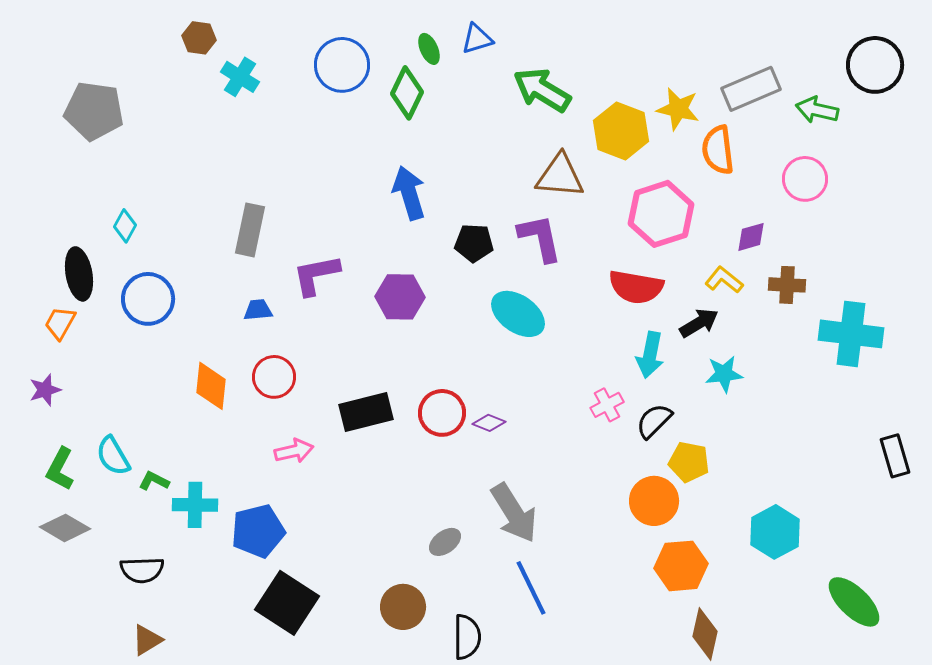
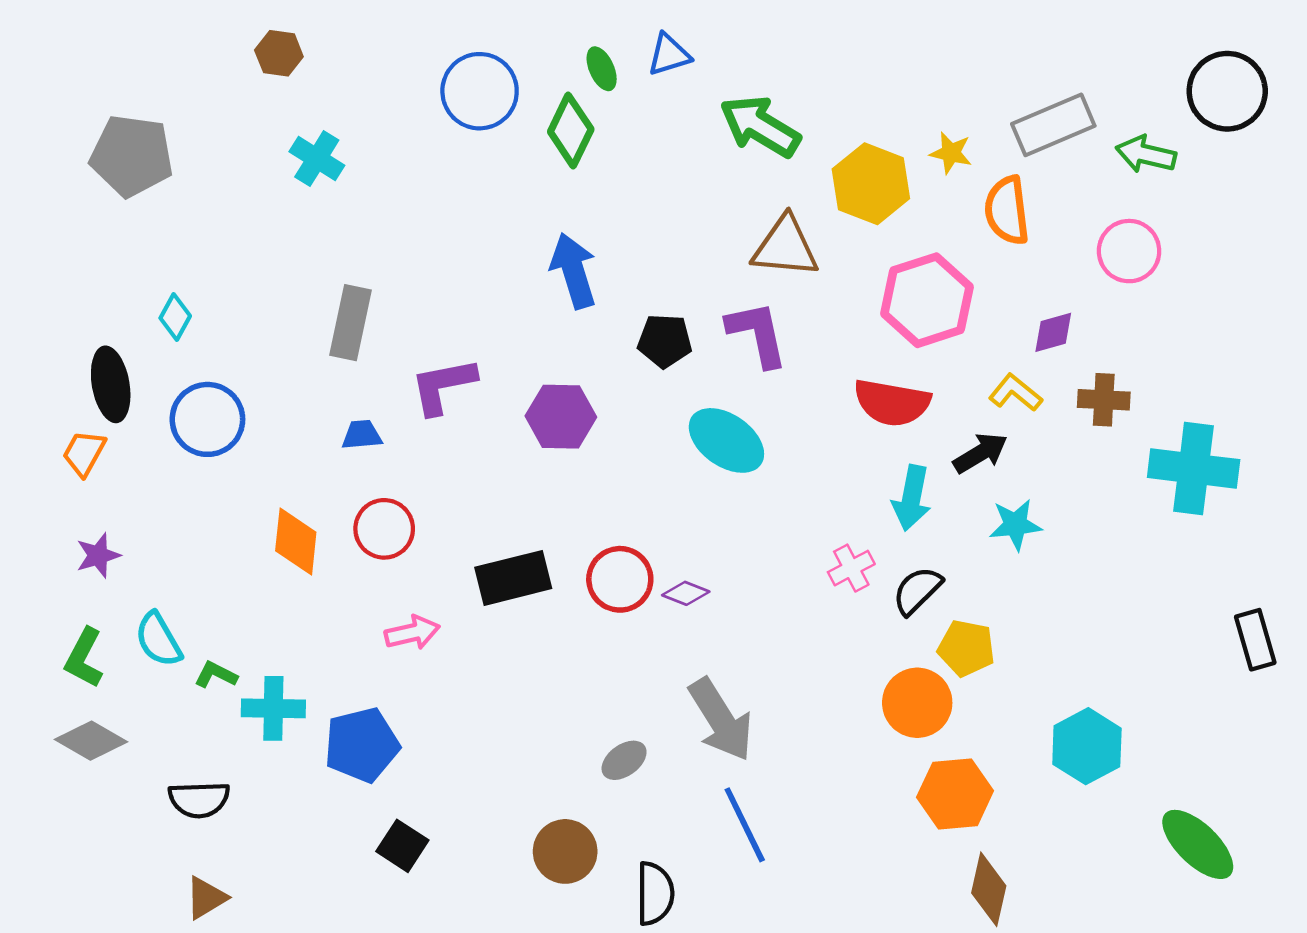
cyan cross: (240, 77) -> (317, 159), moved
yellow star: (678, 109) -> (951, 153), size x0.7
purple star: (45, 390) -> (98, 555), moved
black square: (287, 603) -> (402, 846), size x0.6

